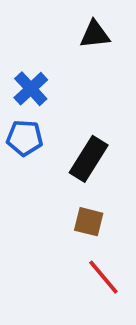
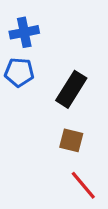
blue cross: (31, 89) -> (24, 32), turned 32

